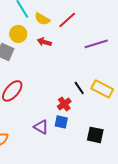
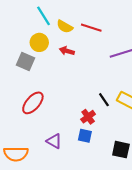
red line: (67, 20) -> (91, 28), turned 60
purple triangle: (41, 127) -> (54, 141), moved

